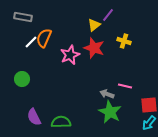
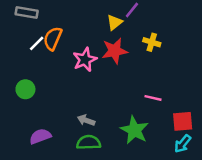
red star: (94, 48) -> (115, 51), turned -30
gray arrow: (107, 94) -> (86, 120), moved
purple semicircle: (34, 117) -> (40, 136), turned 96
green semicircle: (61, 122) -> (89, 143), moved

